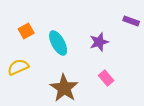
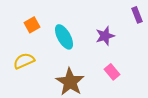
purple rectangle: (131, 21) -> (137, 15), turned 49

